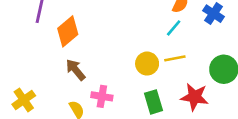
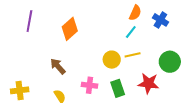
orange diamond: (68, 31) -> (70, 29), moved
pink cross: (102, 96) -> (89, 85), moved
yellow cross: (24, 100) -> (20, 90), turned 30

